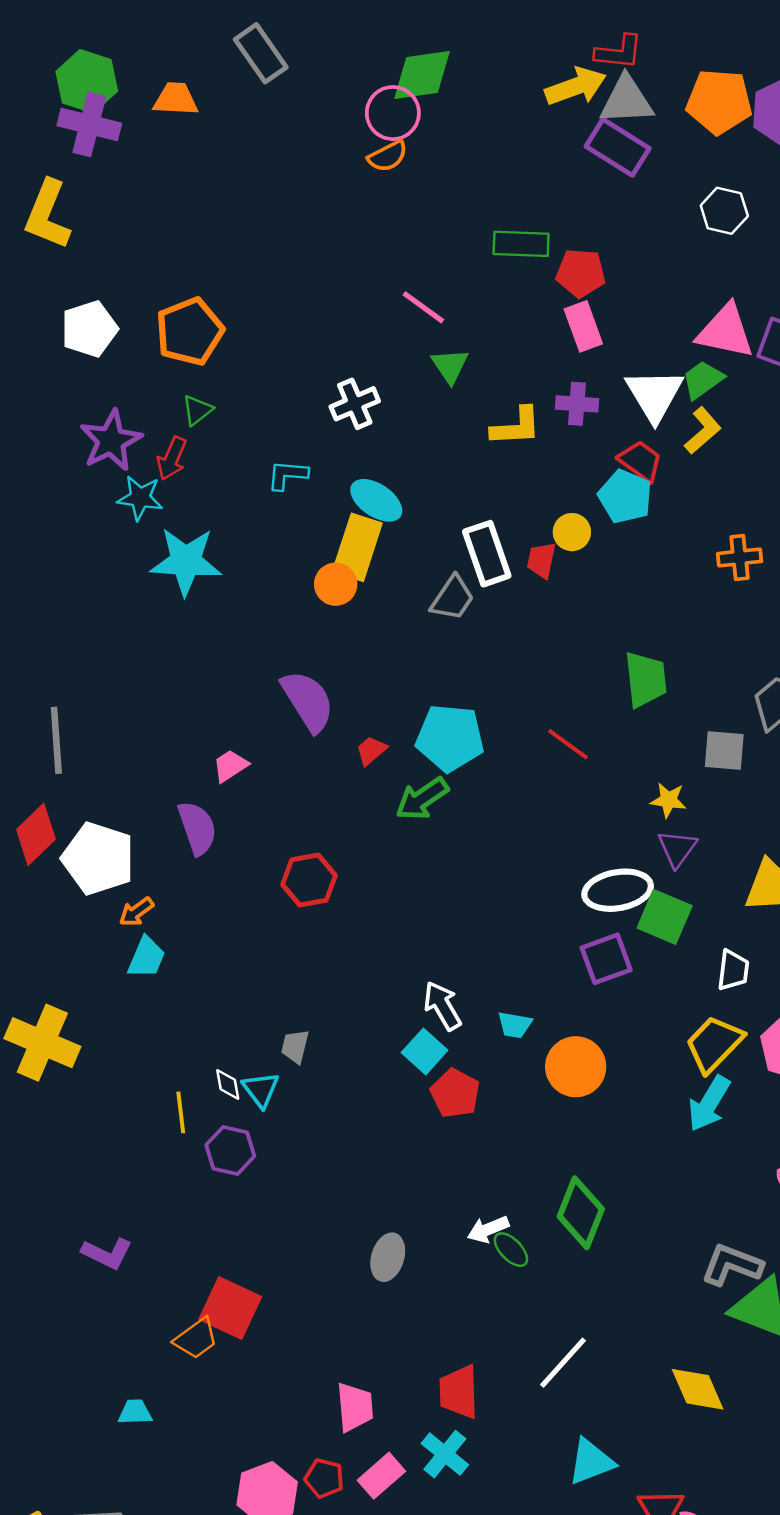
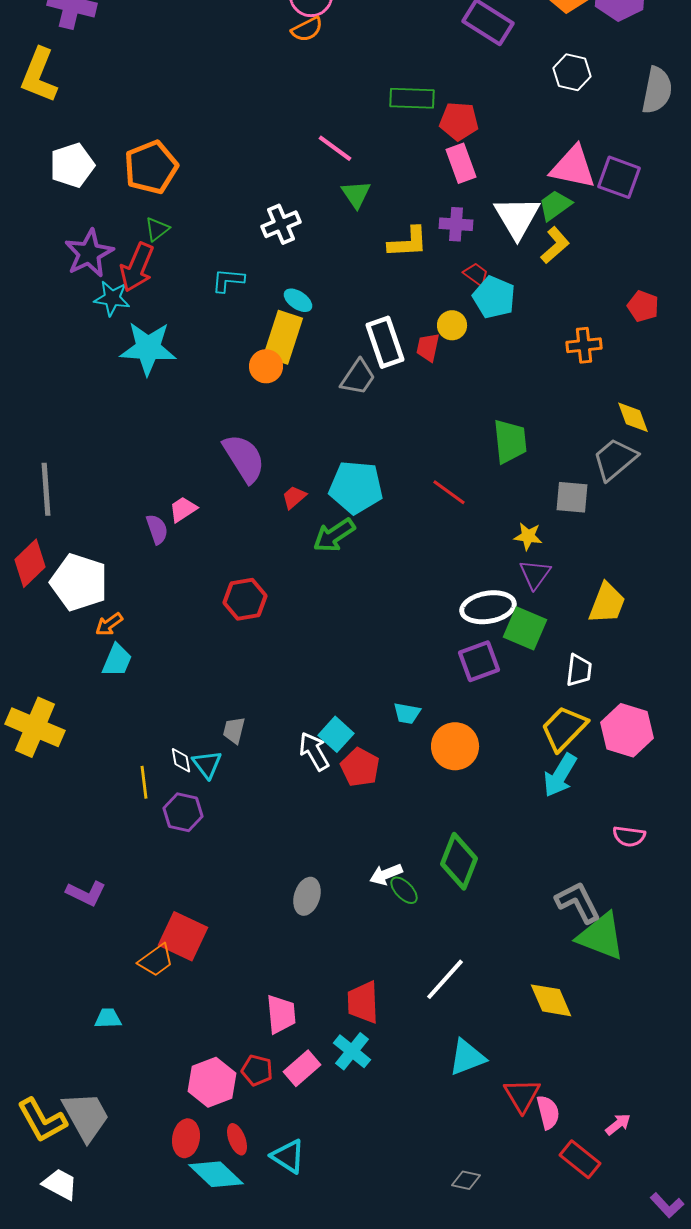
red arrow: (172, 458) -> (137, 267), size x1.4
red trapezoid: (640, 461) -> (476, 274), moved, size x0.7
cyan ellipse: (376, 500) -> (298, 300), size x0.7
purple semicircle: (197, 828) -> (157, 529), moved, size x0.7
white arrow: (442, 1006) -> (314, 751), moved
gray L-shape: (732, 1265) -> (578, 902), turned 42

